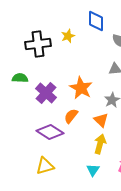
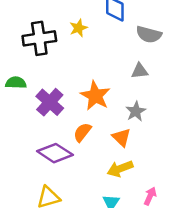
yellow arrow: (100, 144) -> (120, 169), turned -126

